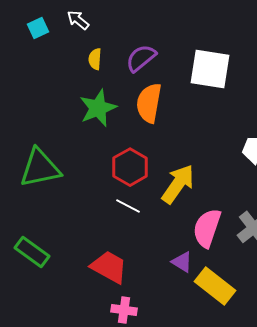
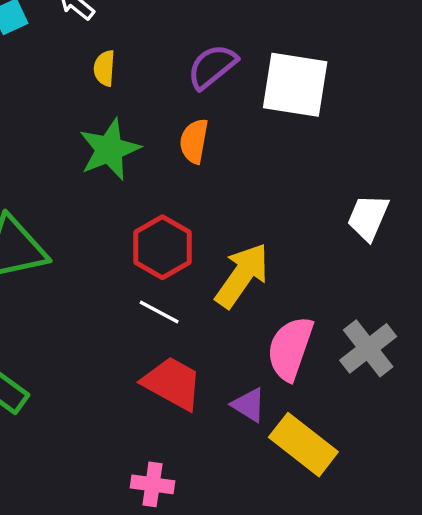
purple semicircle: (141, 58) -> (212, 67), moved
orange semicircle: (149, 103) -> (194, 141), size x0.7
red trapezoid: (109, 267) -> (172, 383), moved

